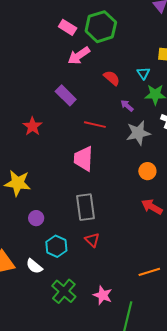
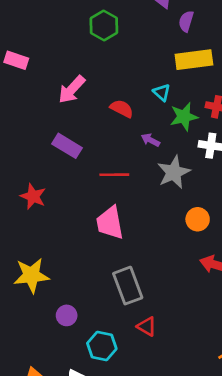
pink rectangle: (68, 27) -> (16, 60), moved
green hexagon: (101, 27) -> (104, 25), moved, size x0.7

